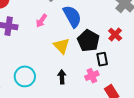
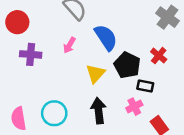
yellow triangle: (62, 46) -> (96, 74), turned 30
black rectangle: (102, 59) -> (145, 86), turned -64
black arrow: (62, 77) -> (99, 111), size x1.5

